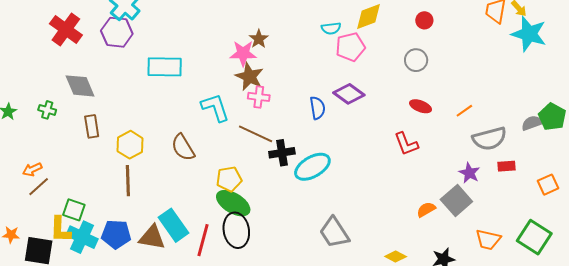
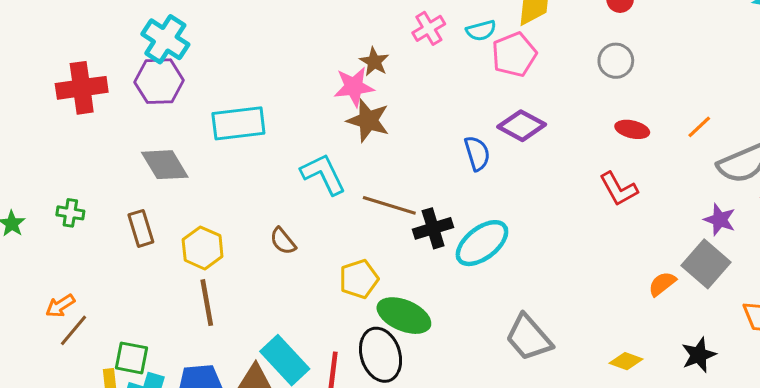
red cross: (66, 29) -> (82, 88), turned -36
gray diamond: (80, 86) -> (165, 165), moved
pink cross: (259, 97) -> (429, 28), moved, turned -30
brown semicircle: (183, 147) -> (283, 241), size x0.7
green ellipse: (233, 203) -> (404, 316), moved

